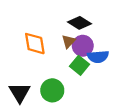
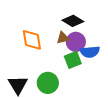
brown triangle: (69, 41) -> (63, 38), turned 32
green square: (79, 65) -> (73, 60), turned 30

